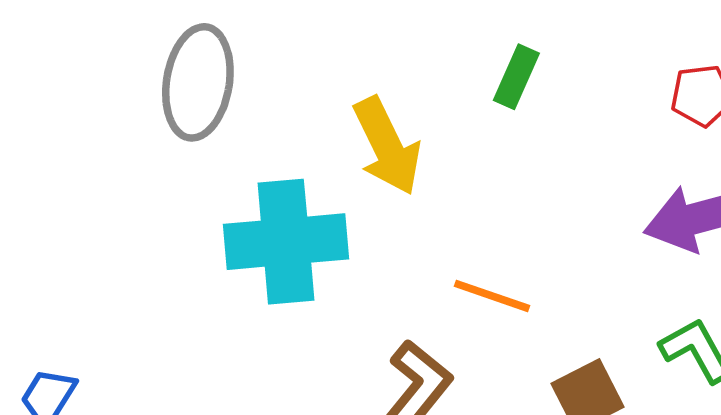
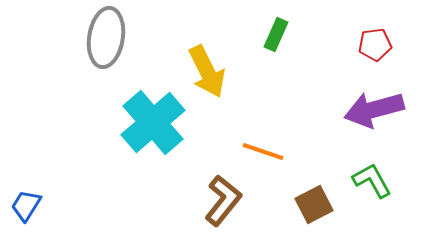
cyan cross: (286, 242) -> (153, 122), turned -36

